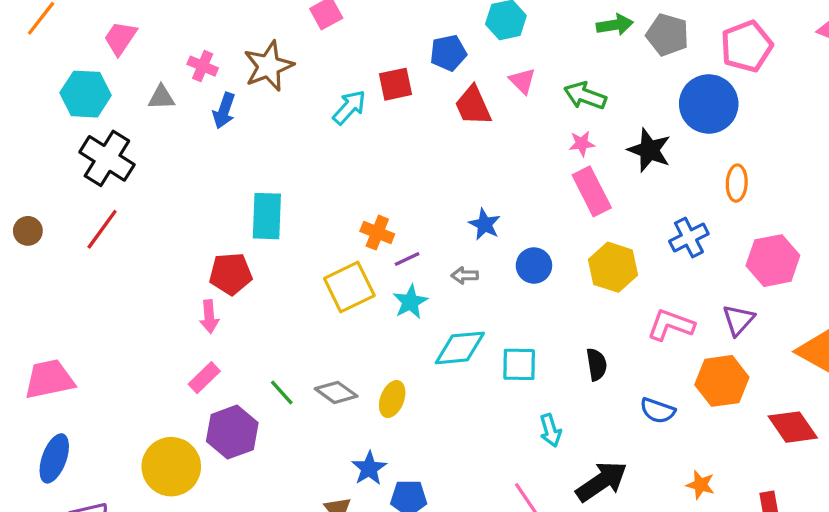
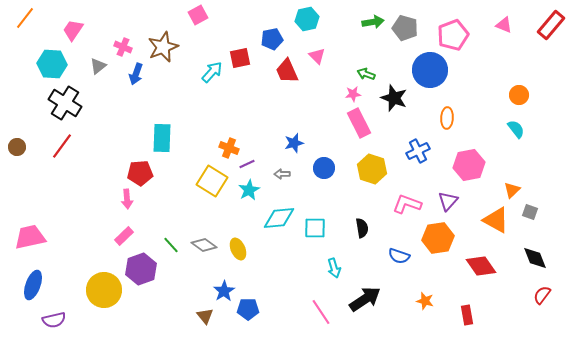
green arrow: (585, 96) -> (366, 74), moved, size x0.7
gray triangle: (161, 97) -> (98, 66), turned -36
blue star: (484, 224) -> (294, 143), turned 30
yellow square: (349, 287) -> (212, 181), turned -32
yellow ellipse: (392, 399) -> (238, 249), turned -45

